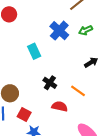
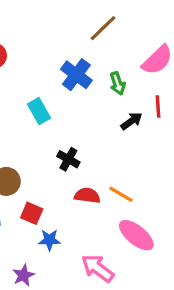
green arrow: (86, 30) -> (118, 83), moved, turned -80
orange line: (78, 91) -> (121, 194), moved

